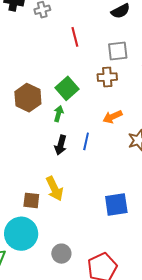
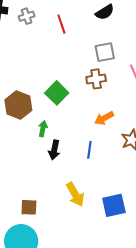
red line: (75, 37) -> (61, 24), moved
green arrow: (59, 114) -> (43, 129), moved
blue line: (86, 141) -> (89, 150), moved
yellow arrow: (54, 189) -> (75, 194), moved

